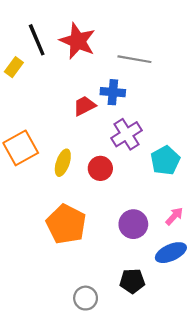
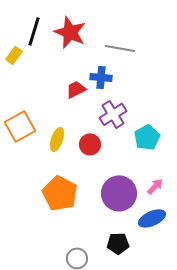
black line: (37, 40) -> (34, 31), turned 40
purple circle: (133, 224) -> (119, 193), size x1.4

